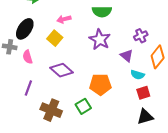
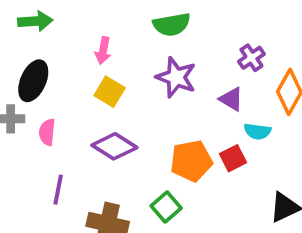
pink arrow: (64, 19) -> (103, 51), turned -56
yellow square: (55, 38) -> (110, 92), moved
pink semicircle: (28, 57) -> (47, 132), turned 32
red square: (143, 93) -> (233, 158), moved

